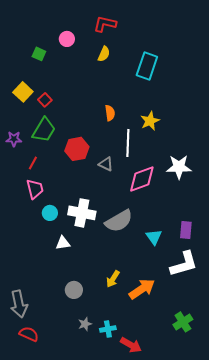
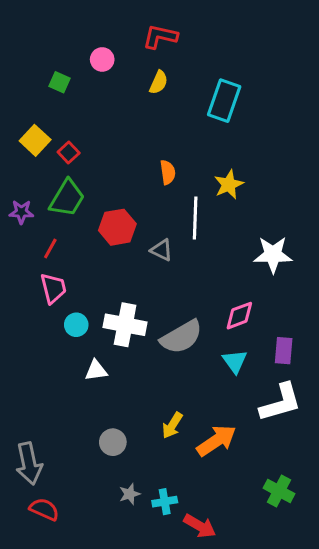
pink diamond: (142, 179) -> (239, 316), moved, size x0.7
green cross: (183, 322) -> (279, 491), turned -30

